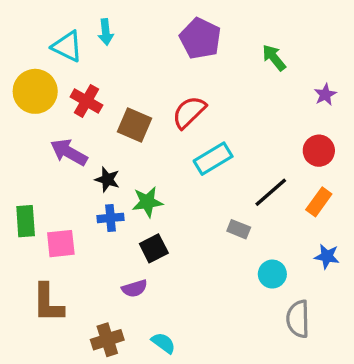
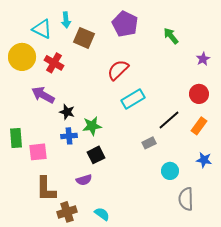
brown square: (135, 125) -> (84, 38), moved
gray rectangle: (239, 229) -> (149, 143), turned -48
brown L-shape: (48, 303) -> (46, 189), moved

